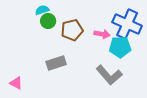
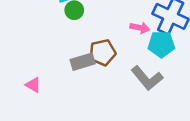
brown pentagon: (72, 30) -> (102, 52), moved

